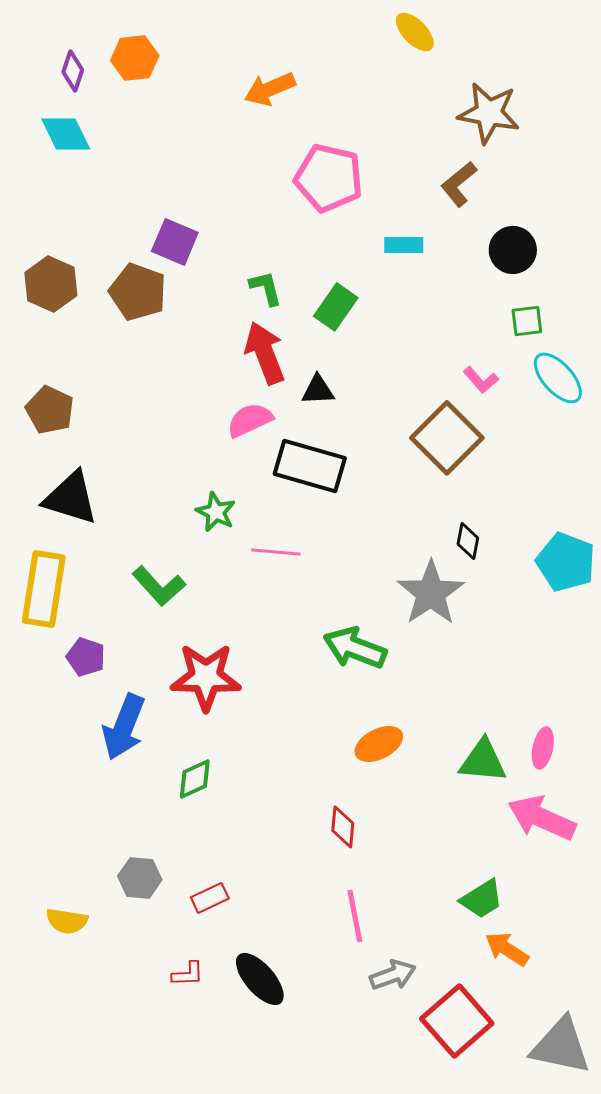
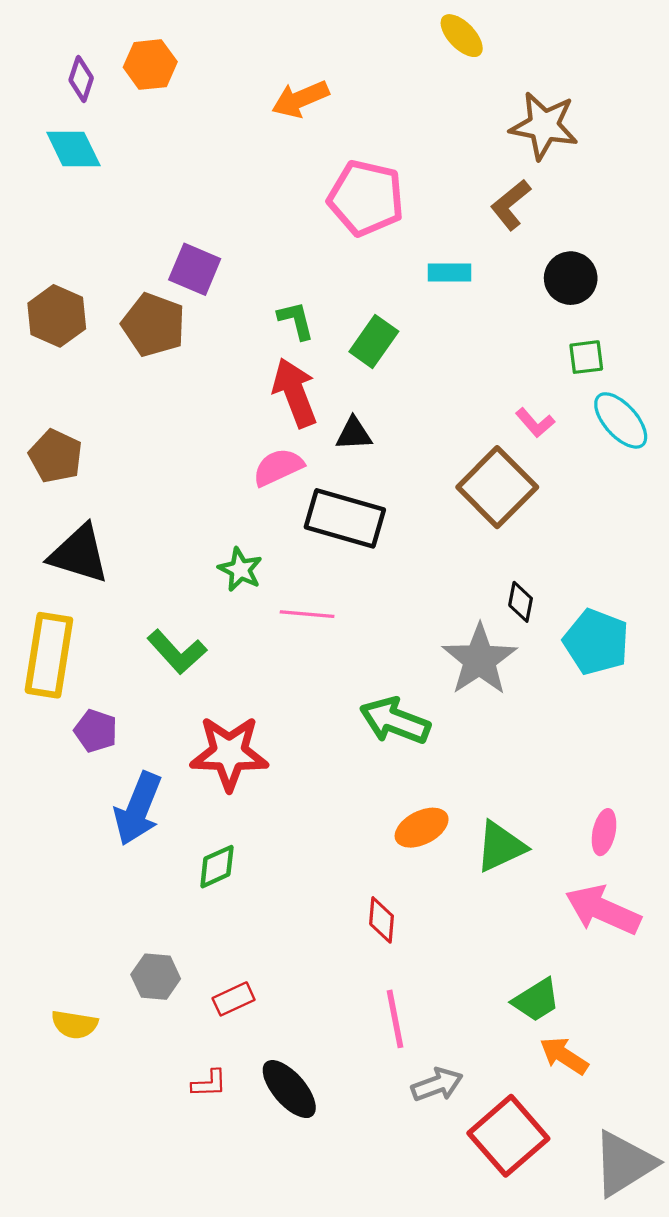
cyan pentagon: (566, 562) -> (596, 642), moved
green triangle: (483, 761) -> (501, 847), moved, turned -30
gray triangle: (561, 1046) -> (624, 1164), turned -44

